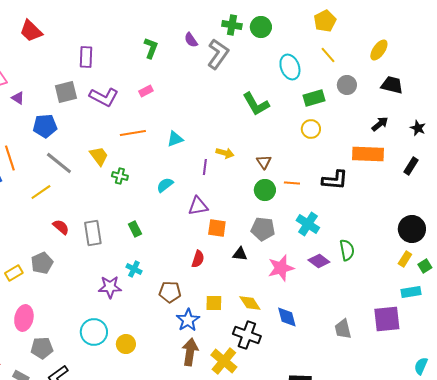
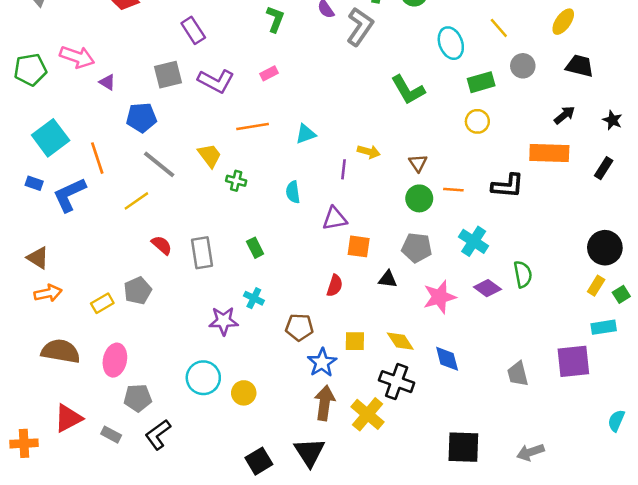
purple rectangle: (86, 57) -> (193, 30), turned -35
cyan semicircle: (165, 185) -> (293, 192), turned -60

